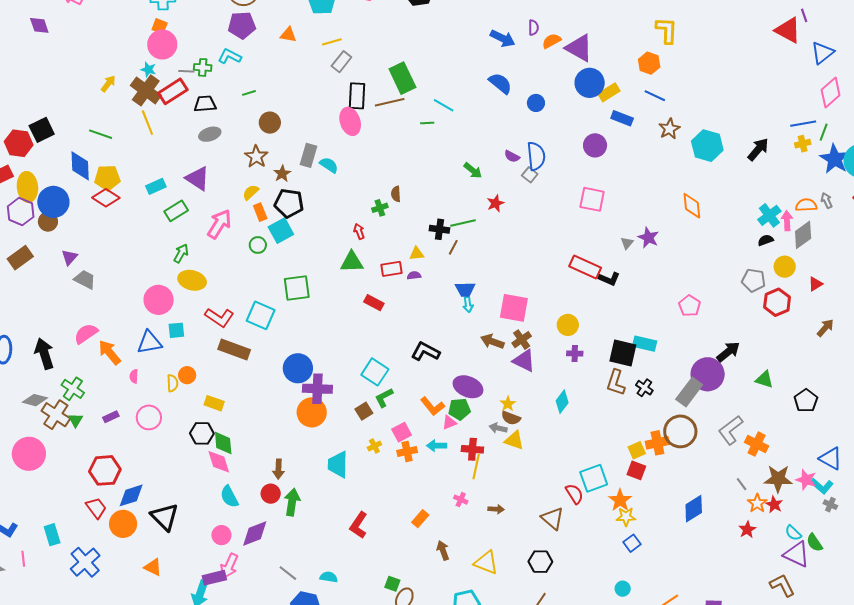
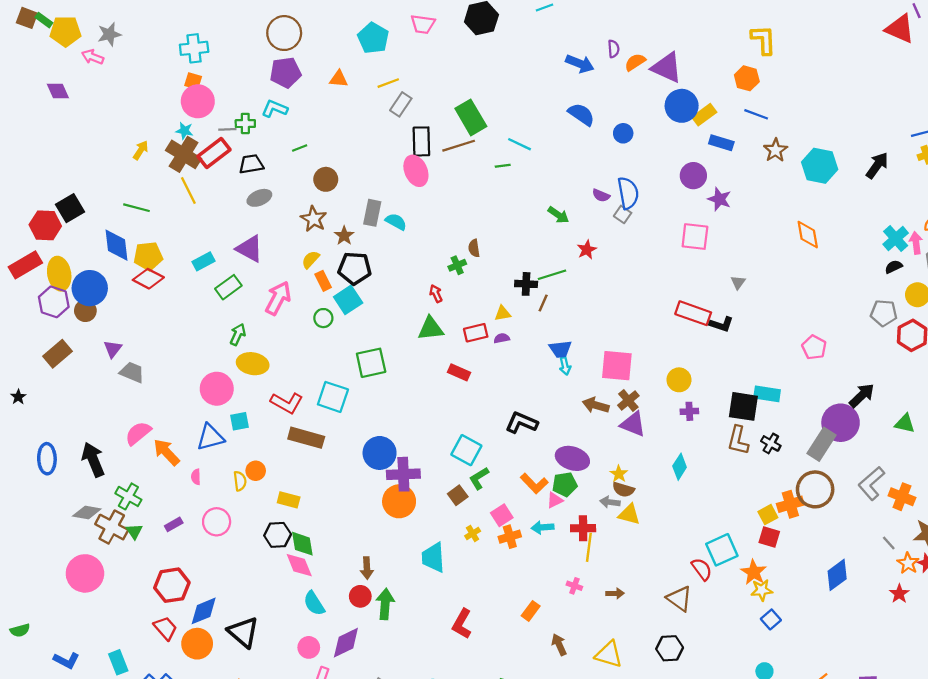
purple star: (648, 238) -> (719, 199), moved

